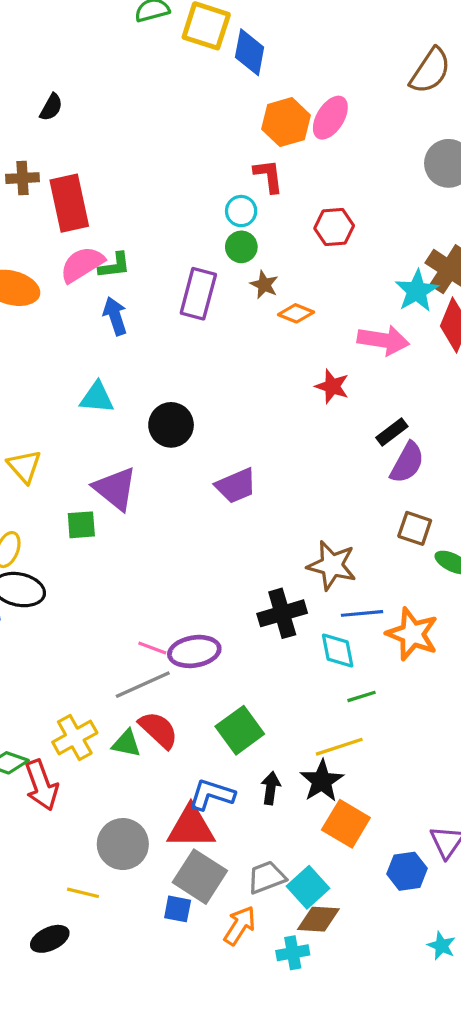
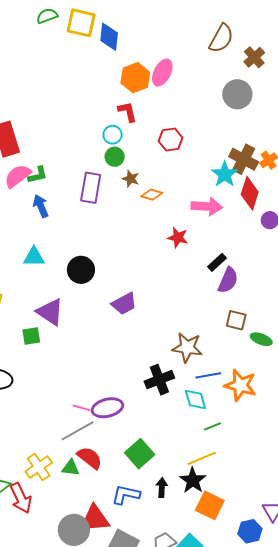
red triangle: (191, 827) -> (95, 519), moved

